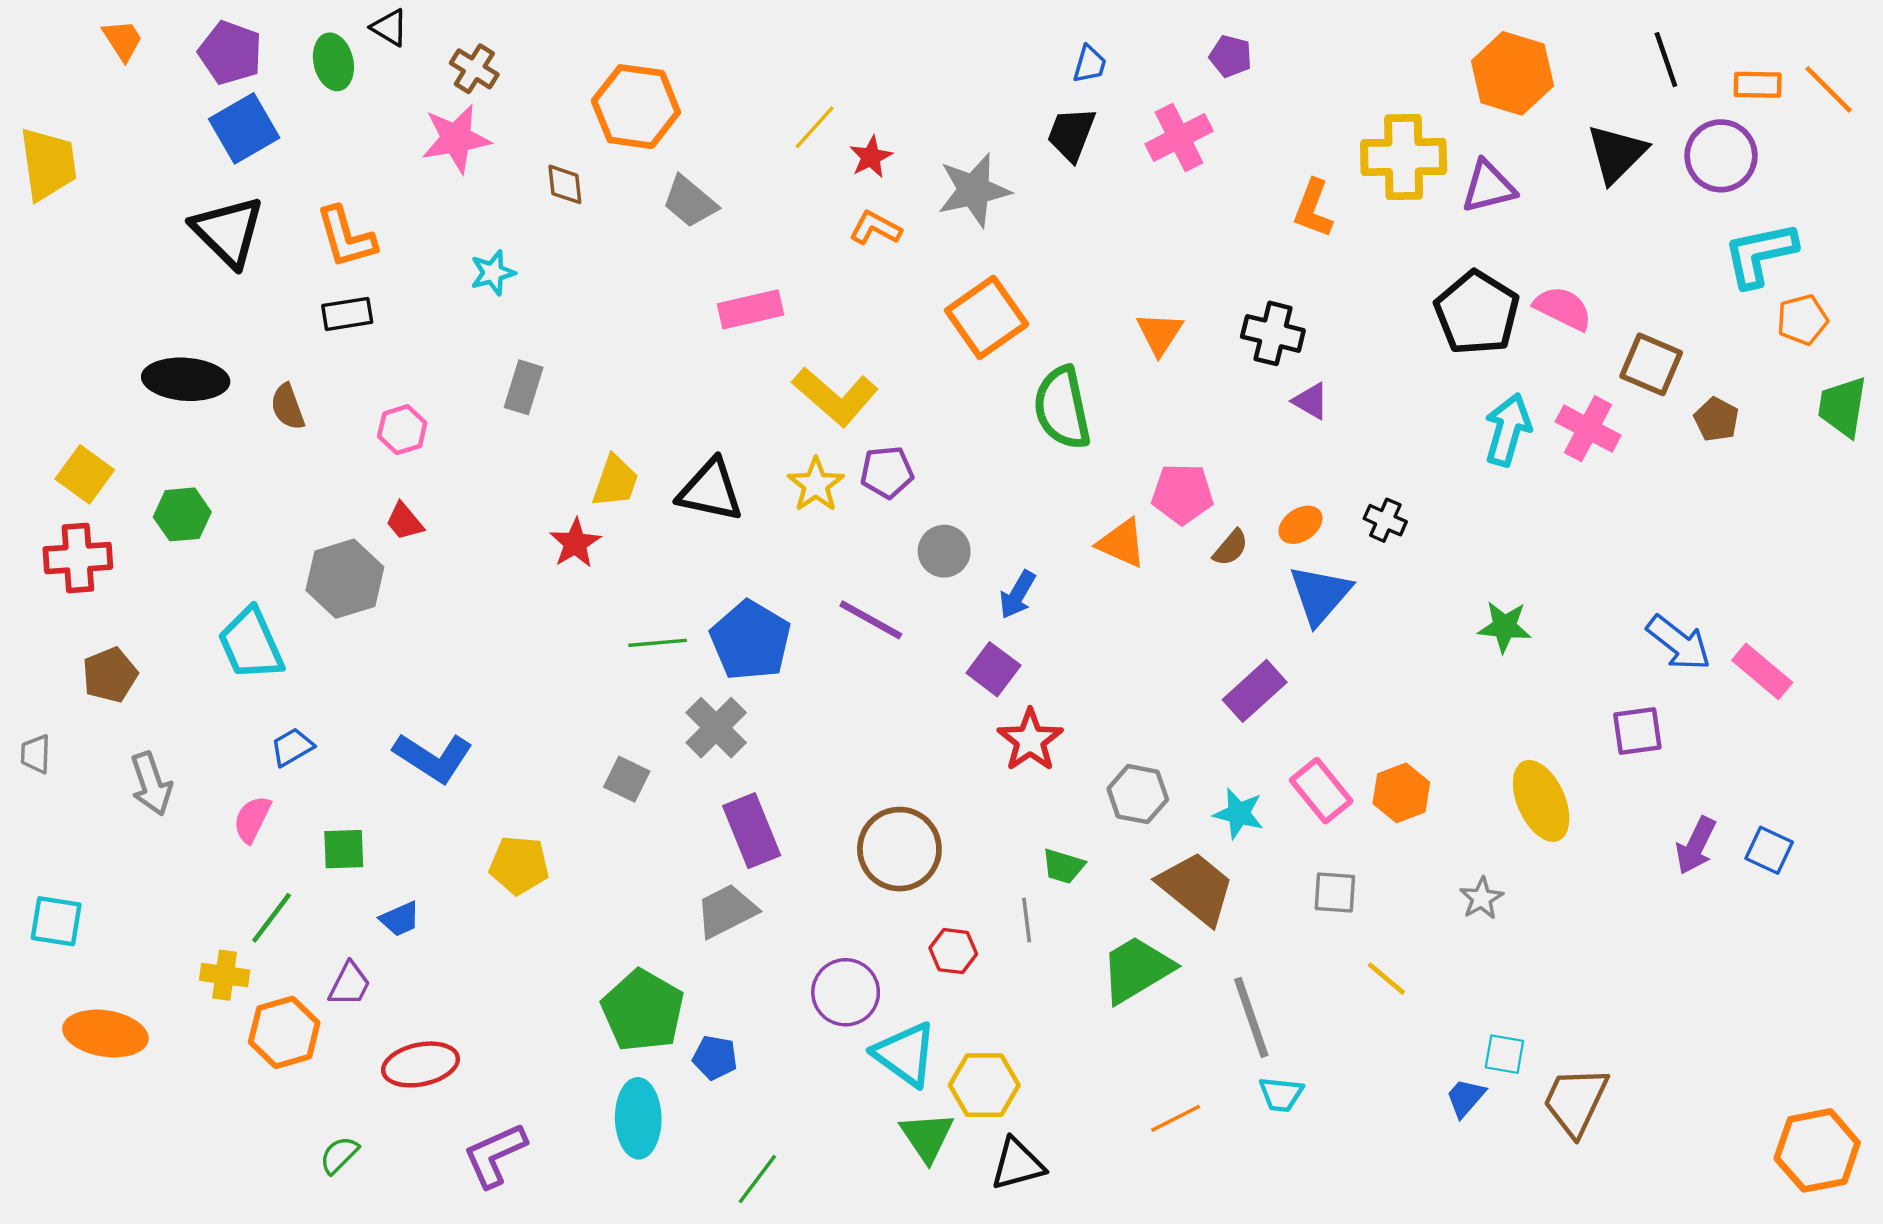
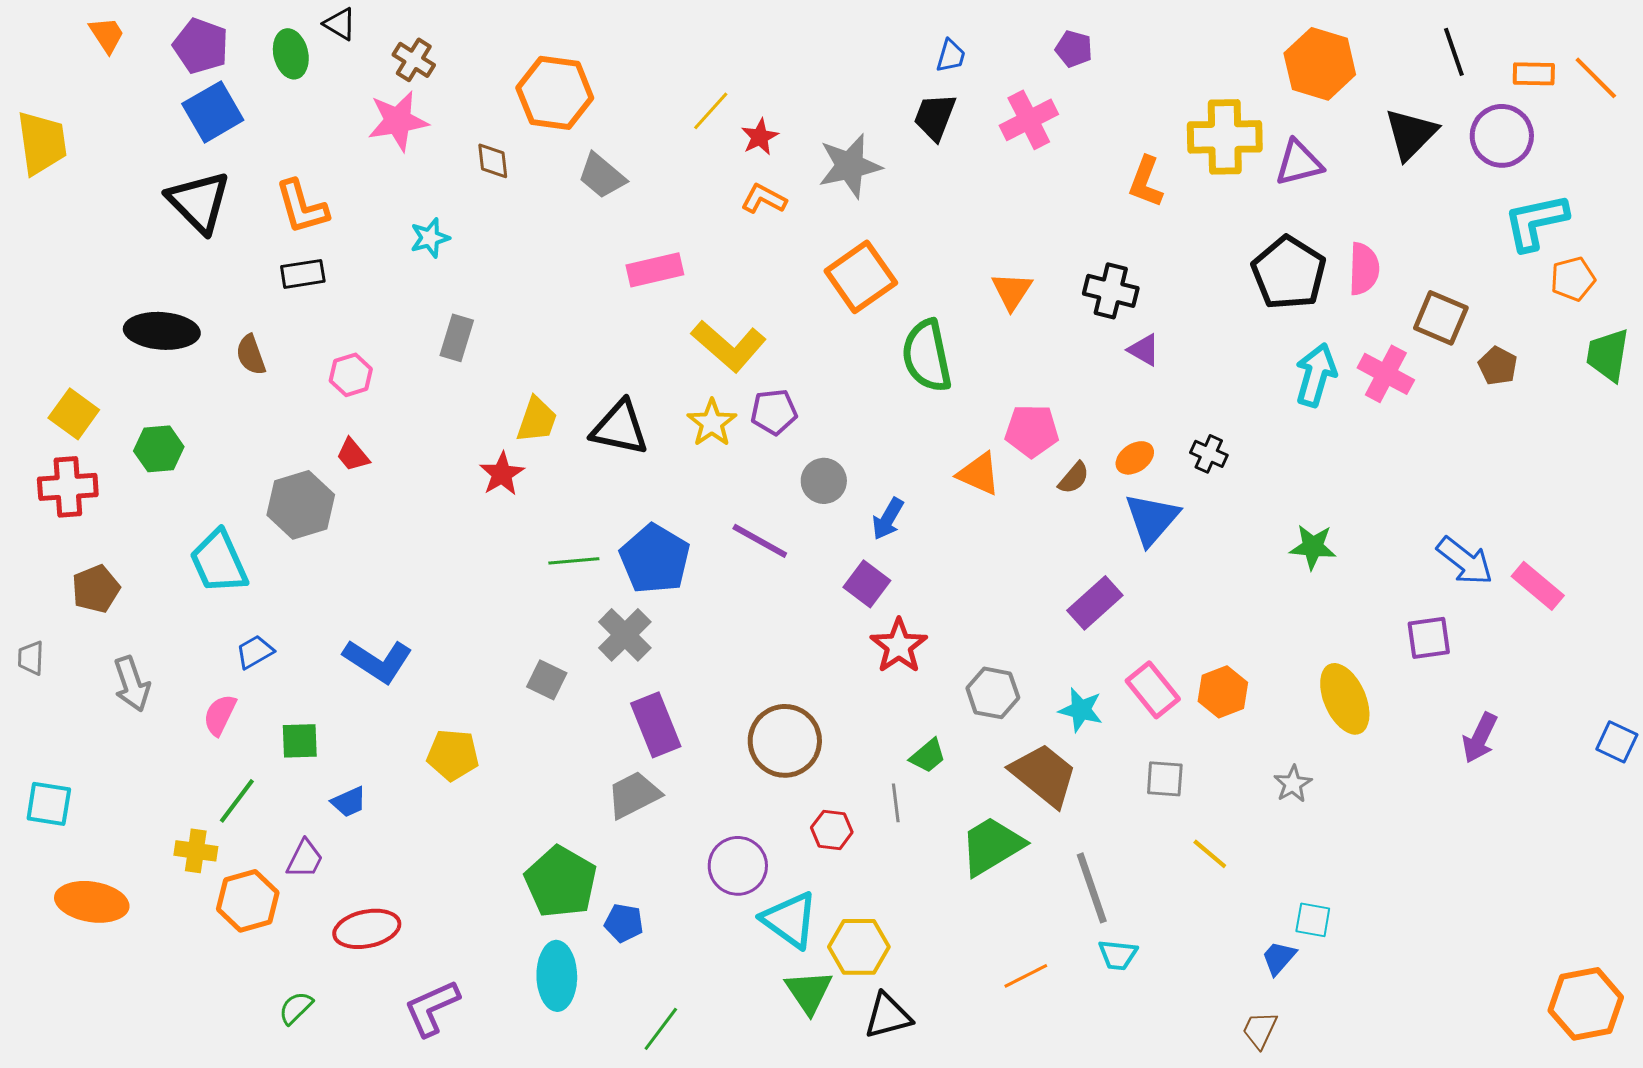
pink semicircle: (1563, 308) -> (1364, 269), turned 66
blue square: (1769, 850) -> (1617, 742), moved
green trapezoid: (1063, 866) -> (928, 756), turned -57
brown trapezoid: (1575, 1101) -> (1260, 1030), moved, size x0.6

